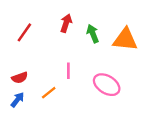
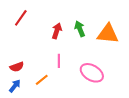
red arrow: (66, 23) -> (57, 31), moved
red line: (24, 32) -> (21, 18), moved

